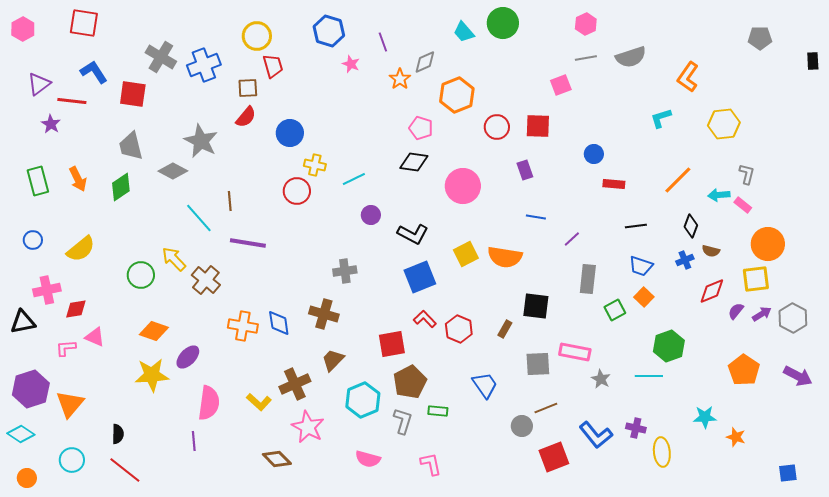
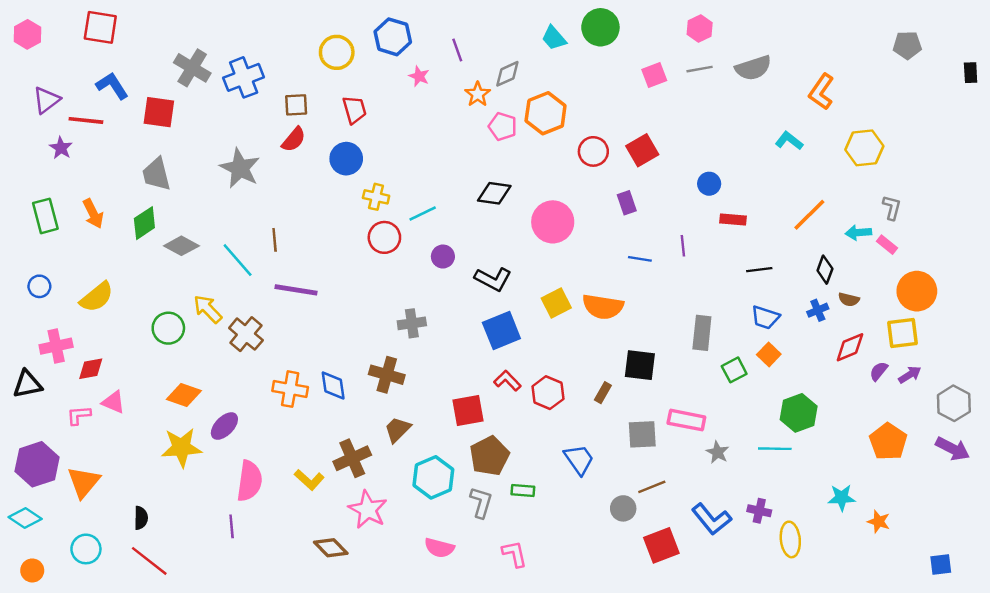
yellow circle: (257, 36) -> (337, 52), moved
red trapezoid: (273, 66) -> (355, 110), moved
pink square: (561, 85) -> (654, 75), moved
cyan L-shape: (661, 118) -> (789, 141), turned 55
red square: (538, 126) -> (642, 150), turned -32
pink pentagon: (421, 128) -> (503, 126), moved
gray diamond: (173, 171) -> (181, 246), moved
red circle: (297, 191) -> (384, 237), moved
purple line: (572, 239) -> (683, 246), moved, turned -54
gray hexagon: (793, 318) -> (954, 403), moved

